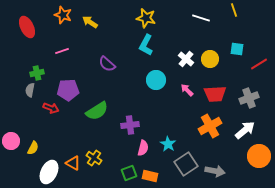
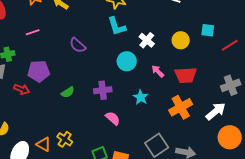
cyan L-shape: (146, 45) -> (117, 26), turned -45
white cross: (186, 59) -> (147, 40), moved
gray cross: (249, 98) -> (231, 85), moved
green semicircle: (97, 111) -> (68, 92), size x0.6
purple cross: (130, 125) -> (103, 90), moved
cyan star: (168, 144) -> (141, 97), moved
pink semicircle: (143, 148) -> (113, 118), moved, turned -63

